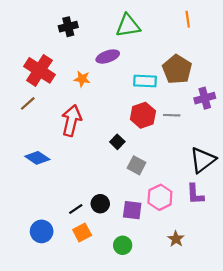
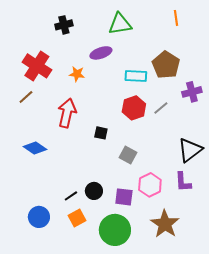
gray line: (172, 115) -> (161, 108), turned -42
black square: (117, 142) -> (101, 133), moved, turned -32
brown star: (176, 239) -> (165, 224), size x1.8
green circle: (123, 245) -> (115, 230), size x1.8

